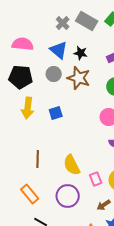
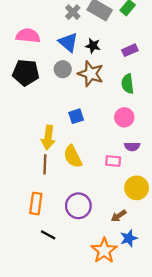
yellow arrow: (28, 108) -> (48, 137), moved
blue square: (56, 113) -> (76, 116), moved
yellow semicircle: (72, 165) -> (73, 157), moved
pink rectangle: (96, 179) -> (113, 161), moved, turned -64
orange rectangle: (30, 194) -> (36, 204), turned 48

